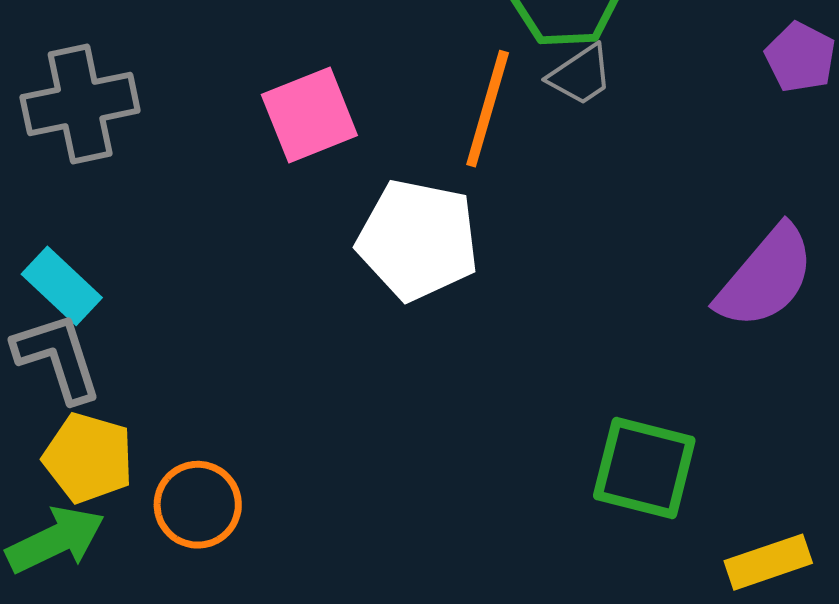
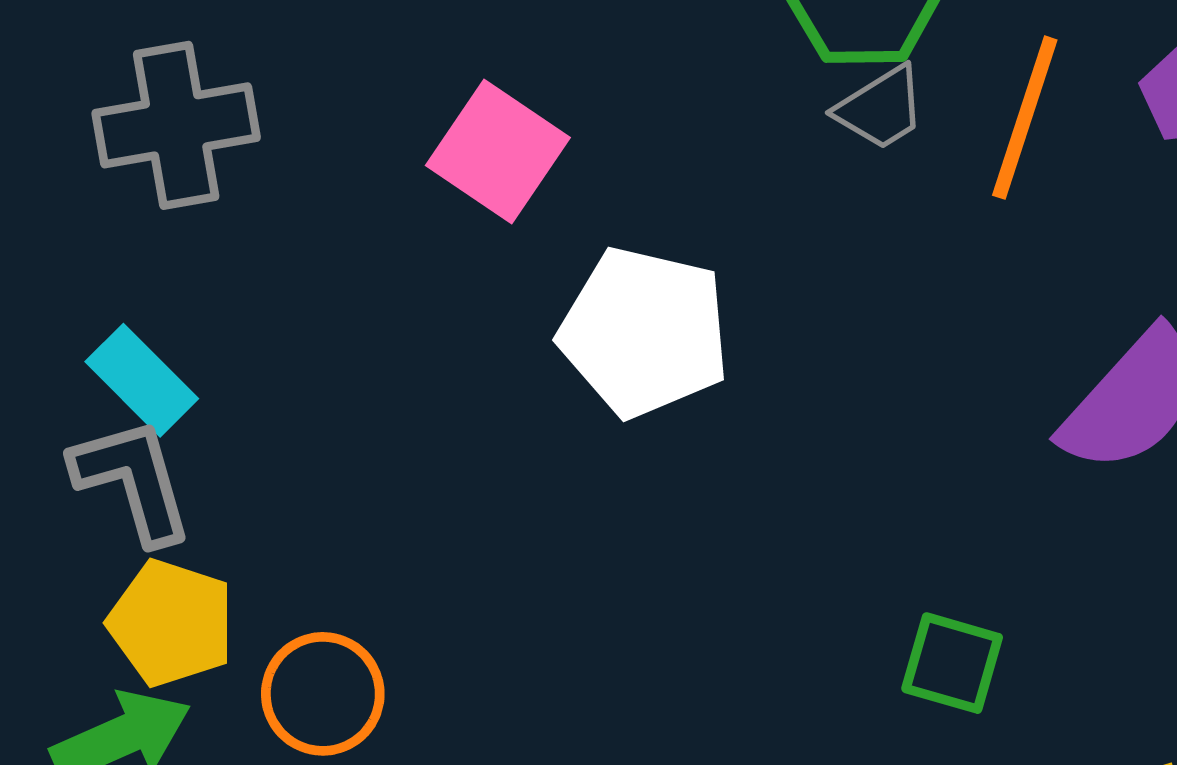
orange line: (488, 109) -> (1025, 118), moved
pink square: (309, 115) -> (498, 152), turned -36
green square: (644, 468) -> (952, 663), size x0.7

